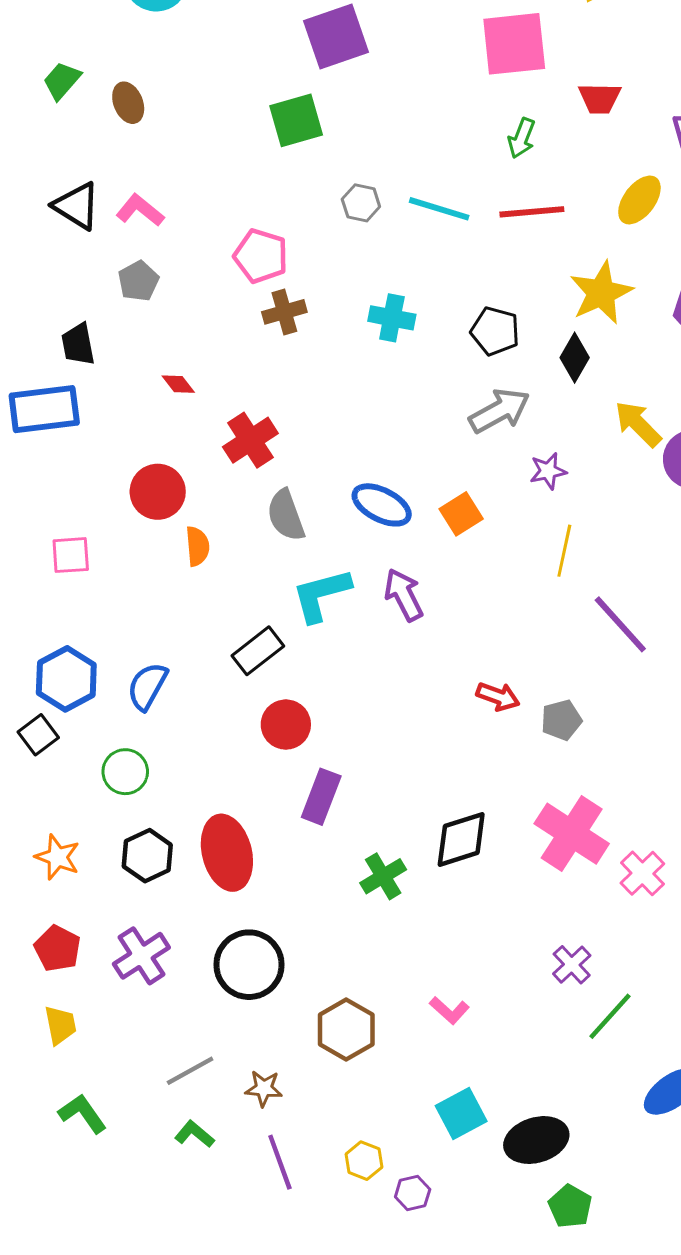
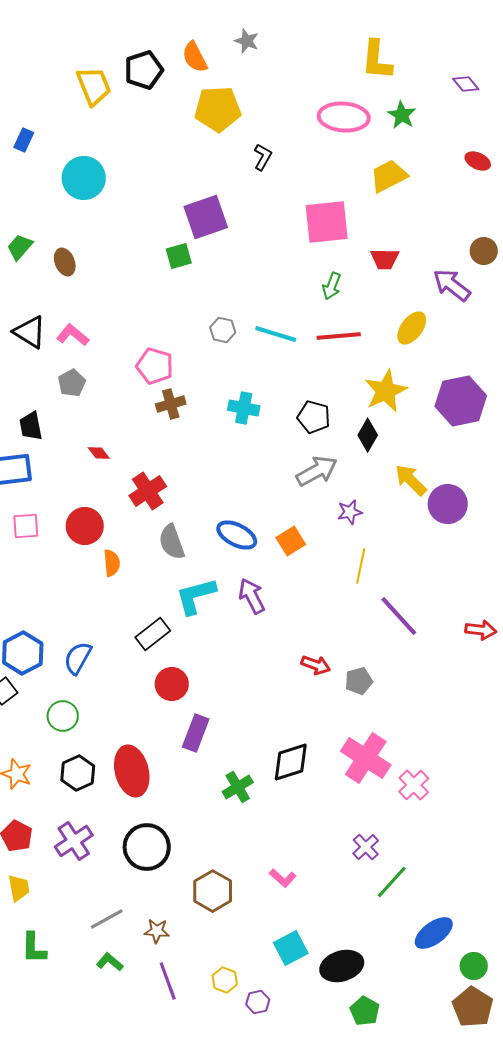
green square: (296, 120) -> (179, 256), moved, size x0.7
pink square: (71, 555) -> (26, 526), moved
green L-shape: (83, 1113) -> (34, 948), turned -144

